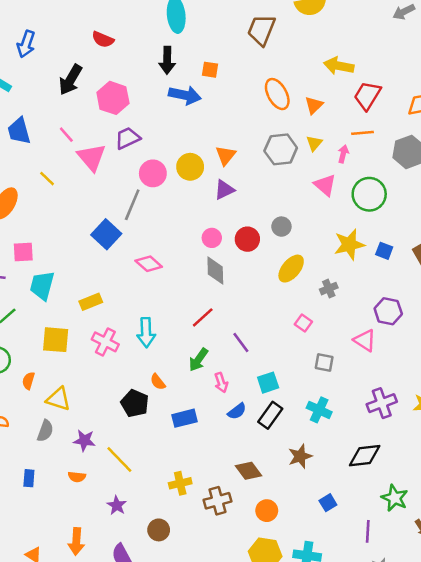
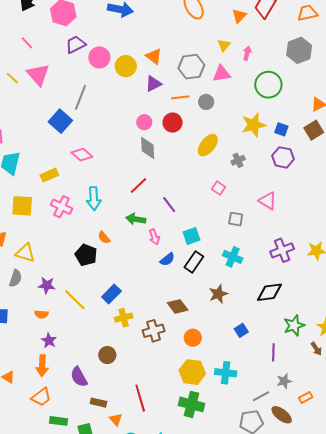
orange triangle: (314, 105) -> (239, 16), moved
orange line: (362, 133) -> (180, 97), moved
gray hexagon: (281, 149) -> (191, 67), moved
orange triangle: (226, 155) -> (154, 56), turned -30
pink triangle: (92, 157) -> (38, 75), moved
pink circle: (153, 173) -> (99, 57), moved
pink triangle: (325, 185) -> (222, 74), moved, turned -48
gray circle: (281, 227) -> (206, 102), moved
pink diamond: (149, 264) -> (82, 155), moved
purple hexagon: (388, 311) -> (283, 157), moved
green arrow: (198, 360) -> (136, 219), turned 66
blue rectangle: (185, 418) -> (111, 294), moved, turned -30
green star: (395, 498) -> (294, 325), turned 30
purple star: (117, 505) -> (49, 341), moved

